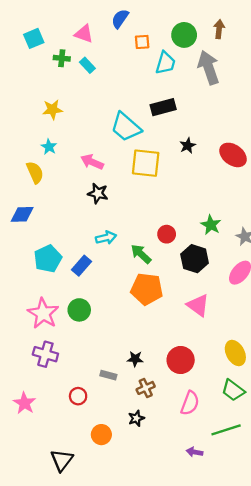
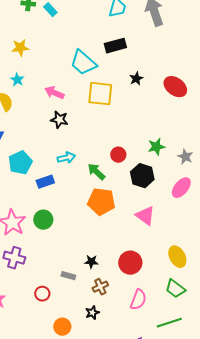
green star: (211, 225) -> (156, 147), turned 30
cyan pentagon: (48, 259) -> (20, 163), moved
blue rectangle: (82, 266) -> (45, 182), turned 30

